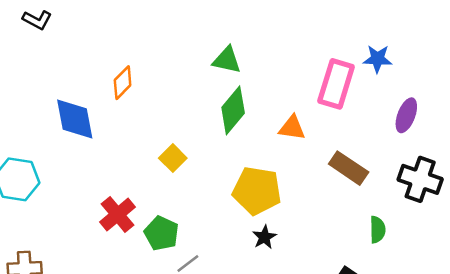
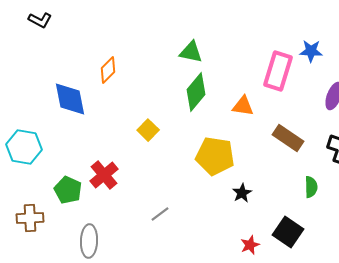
green pentagon: (161, 233) -> (68, 190), moved
black star: (264, 237) -> (242, 193), moved

